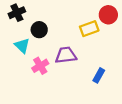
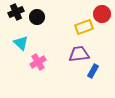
black circle: (39, 30) -> (37, 17), moved
purple trapezoid: (66, 55) -> (79, 54), moved

